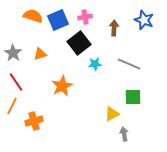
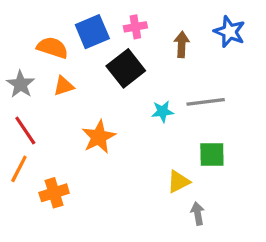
orange semicircle: (33, 16) -> (52, 48), moved
cyan star: (95, 64) -> (163, 111), moved
gray line: (129, 64) -> (206, 102), turned -30

